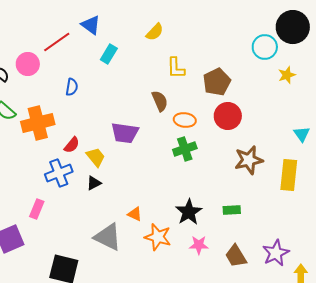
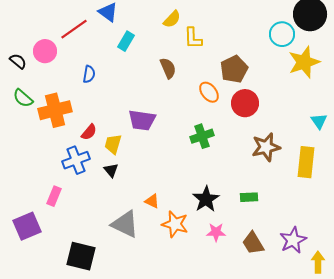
yellow L-shape: (176, 68) -> (193, 38), moved
yellow star: (287, 75) -> (304, 62), size x1.8
brown semicircle: (160, 101) -> (168, 68), moved
orange ellipse: (185, 120) -> (209, 92), moved, turned 45
yellow trapezoid: (96, 157) -> (113, 144), turned -125
black triangle: (94, 183) -> (111, 170), turned -42

